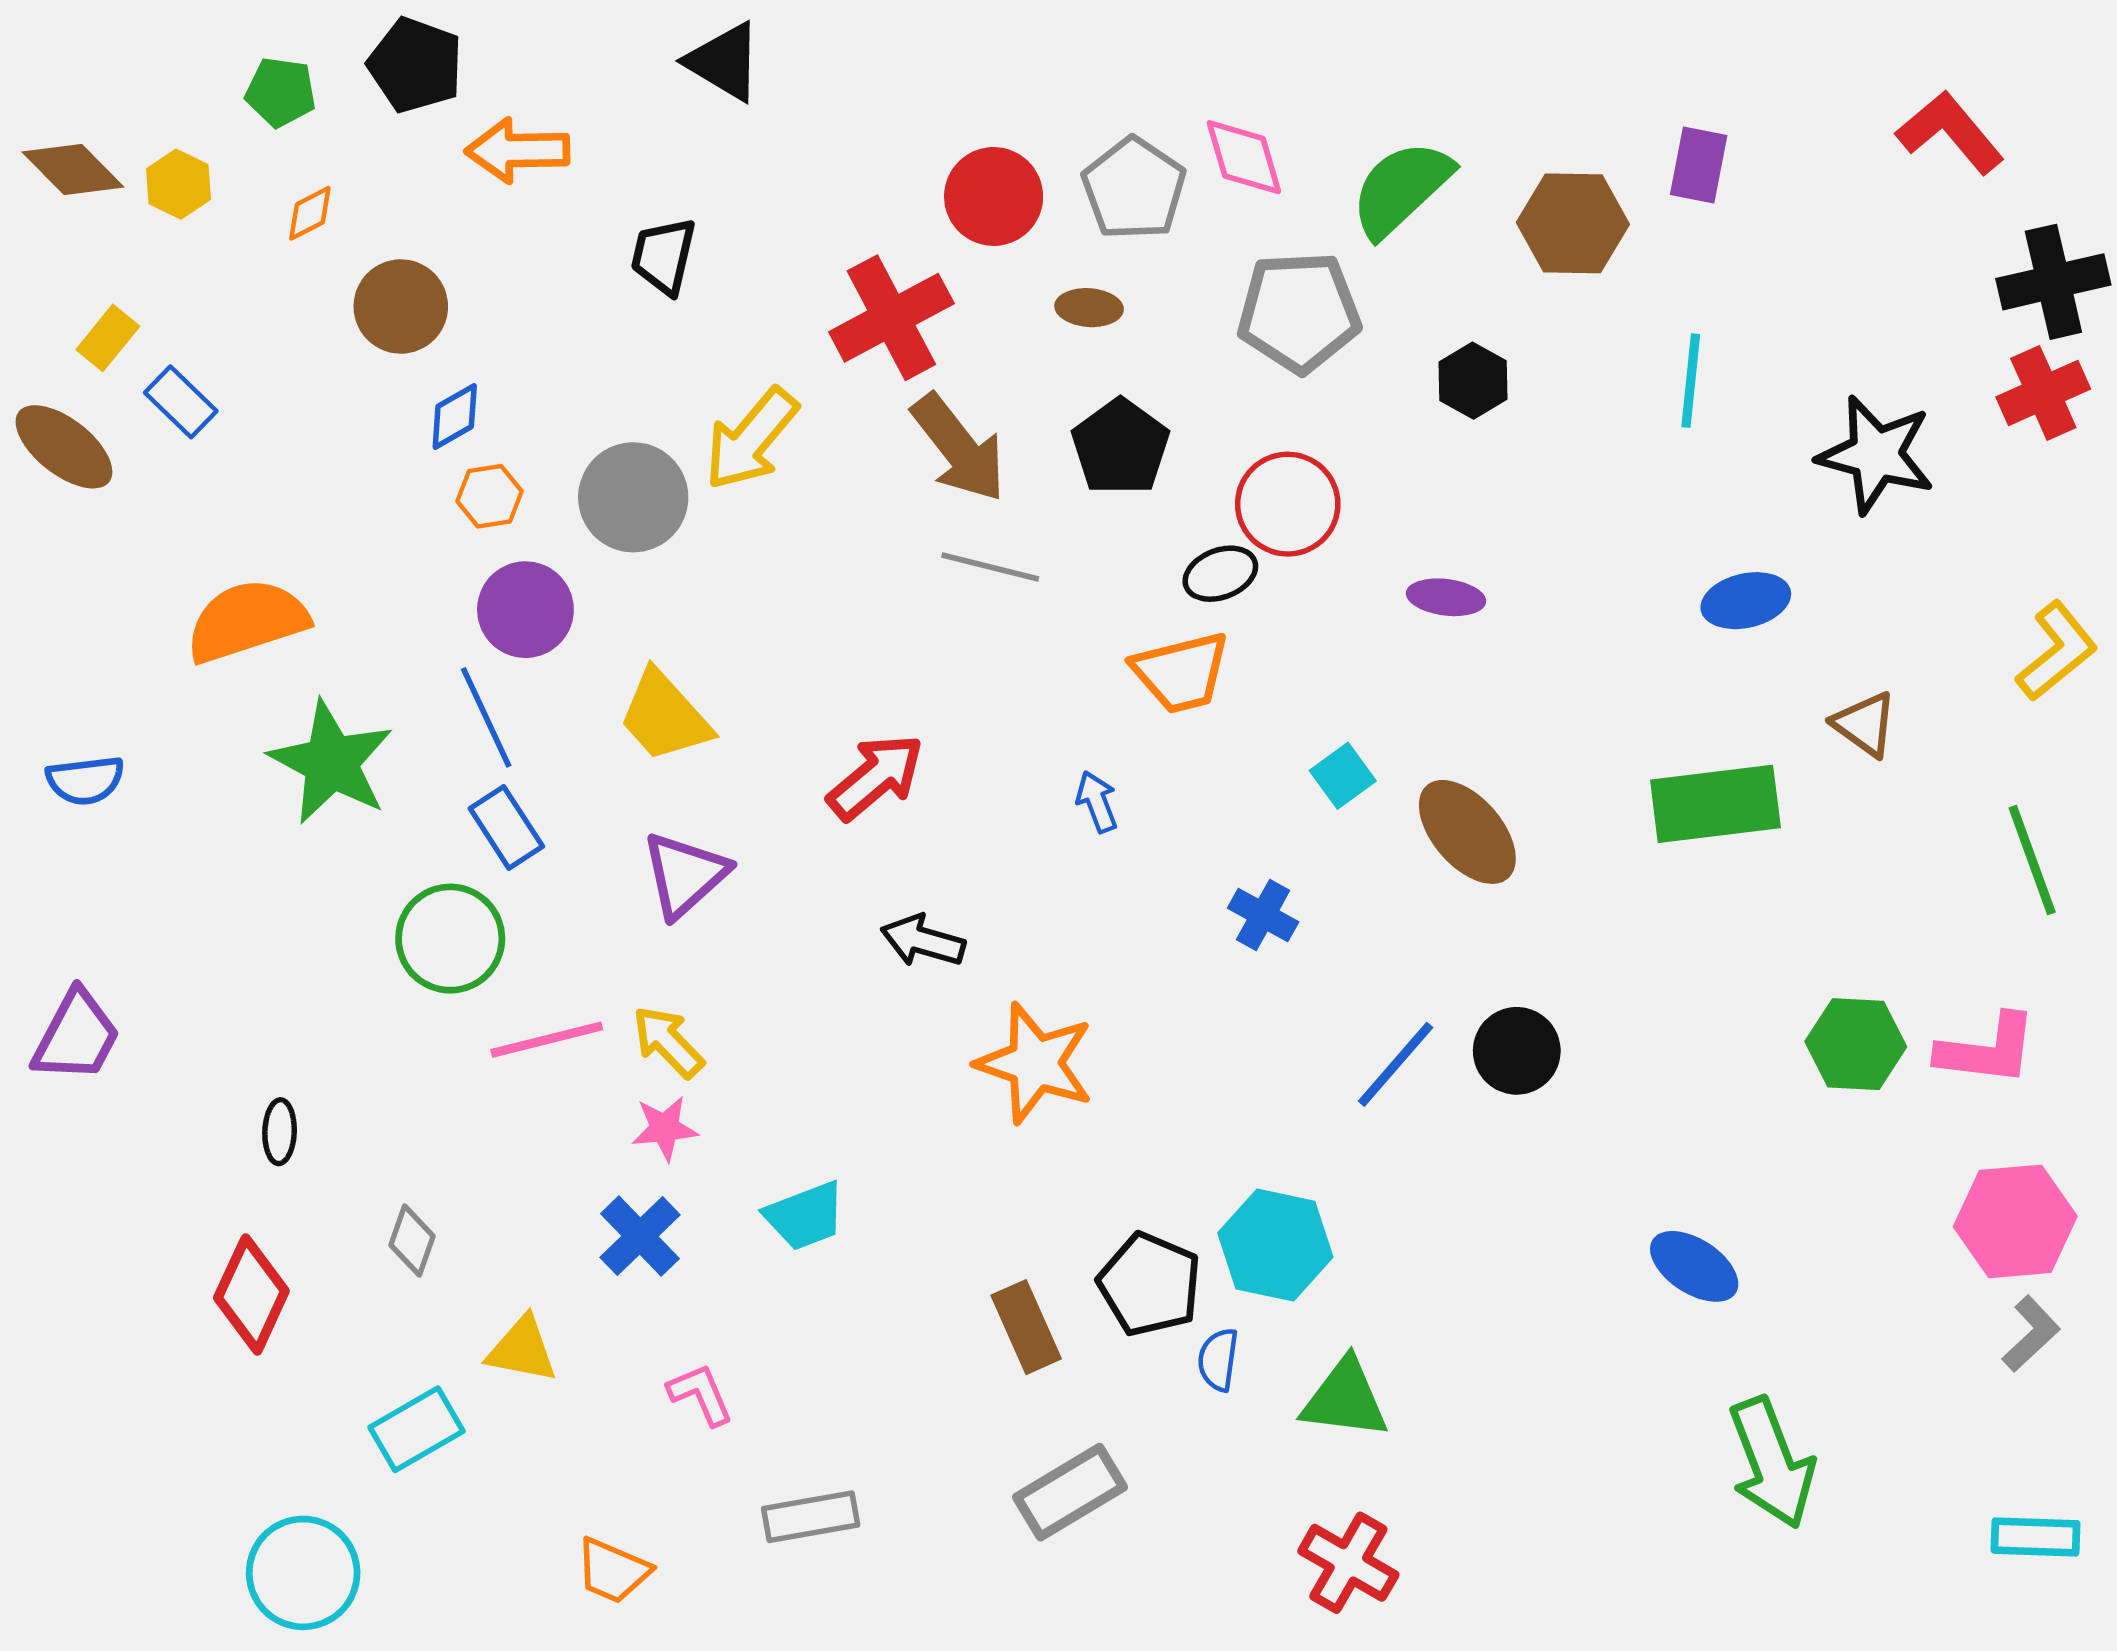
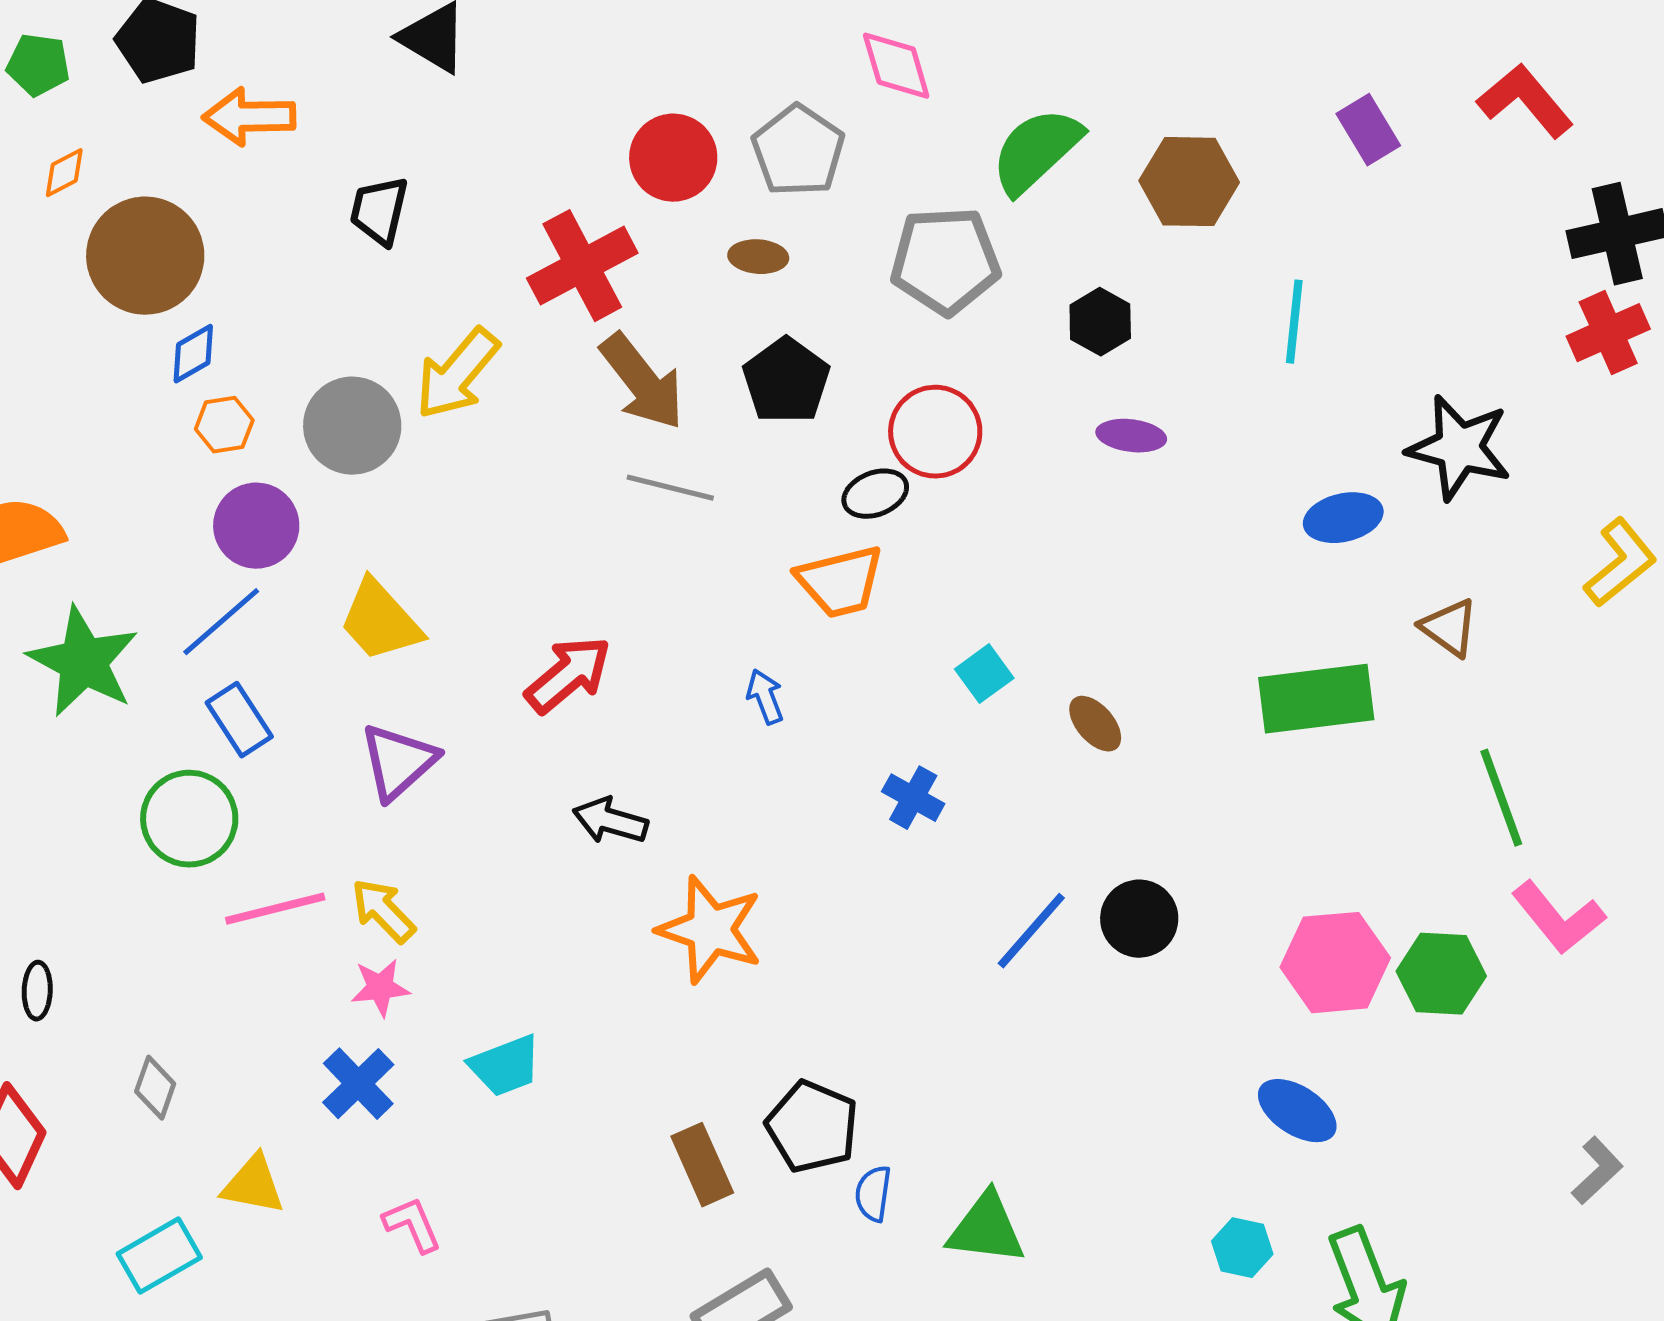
pink diamond: (1244, 157) -> (896, 66), moved
purple rectangle: (1699, 165) -> (1368, 130), moved, turned -42
brown circle: (401, 306) -> (145, 256), size x1.4
black star: (1876, 455) -> (1459, 448), moved
purple ellipse: (1446, 597) -> (1131, 436), moved
blue line: (486, 717) -> (221, 622), turned 74
brown ellipse: (1467, 832) -> (1095, 724), size x0.6
green line: (2032, 860) -> (1501, 798), moved
green hexagon: (1856, 1044) -> (1441, 974), moved
pink L-shape: (1987, 1050) -> (1558, 918), turned 44
pink hexagon: (2015, 1221) -> (1335, 963), moved
cyan hexagon: (1275, 1245) -> (1242, 1248), moved, size x0.6

